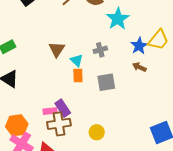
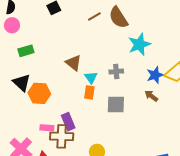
brown triangle: (57, 49) -> (74, 63), turned -36
pink rectangle: (50, 111) -> (47, 128), moved
orange hexagon: (17, 125) -> (39, 93), moved

